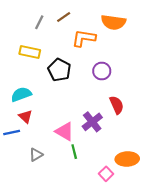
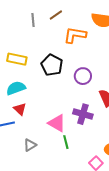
gray line: (39, 22) -> (33, 20), turned -32
yellow rectangle: (30, 52) -> (17, 59), moved
purple circle: (102, 71) -> (83, 76), moved
purple cross: (92, 122) -> (83, 114), turned -36

